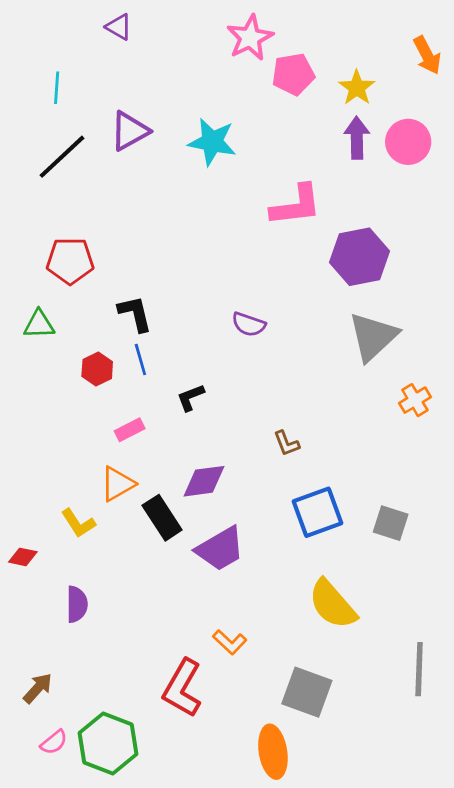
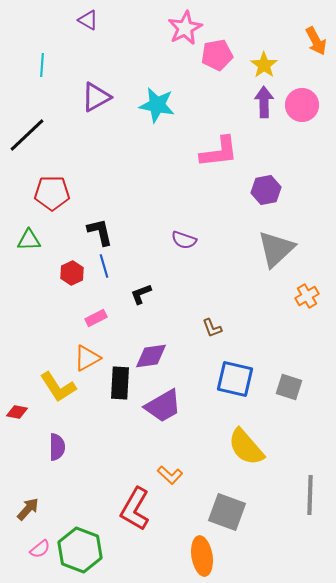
black line: (62, 157) -> (27, 135), moved
purple hexagon: (360, 257) -> (266, 190), size x0.7
blue square: (318, 512) -> (235, 379), turned 33
black rectangle: (162, 518) -> (120, 383), turned 36
yellow L-shape: (78, 523) -> (58, 387), size x1.4

